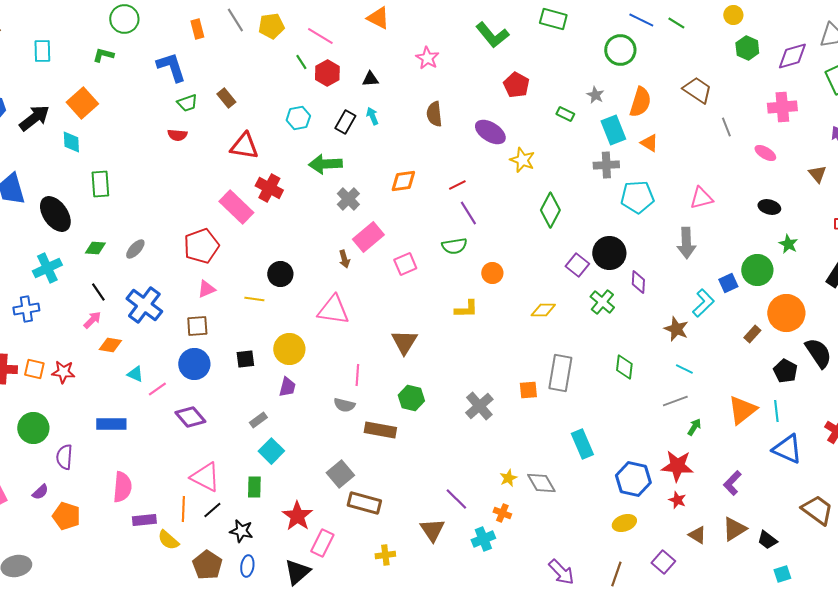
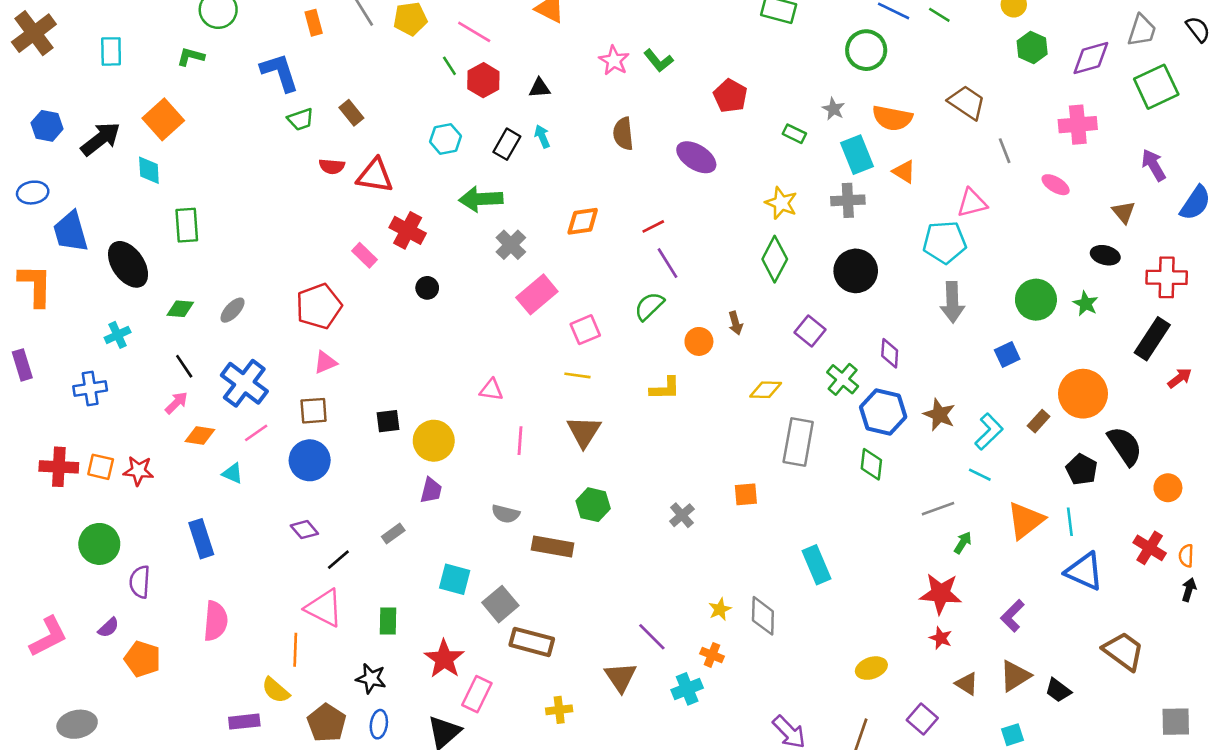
green L-shape: (492, 35) -> (658, 61), moved, size x0.7
orange semicircle: (640, 102) -> (892, 118), turned 84
red semicircle: (177, 135) -> (332, 166), moved
yellow star: (522, 160) -> (781, 203), moved
cyan pentagon: (637, 197) -> (945, 242), moved
pink triangle: (701, 198) -> (972, 203), moved
pink rectangle: (236, 207) -> (364, 255), size x0.6
black ellipse: (769, 207) -> (1105, 255), moved
green semicircle: (454, 246) -> (649, 306), turned 145
black circle: (609, 253) -> (856, 271), moved
brown arrow: (344, 259) -> (736, 323), moved
cyan cross: (47, 268) -> (118, 335), size x0.7
green circle: (757, 270) -> (1036, 300), moved
black circle: (280, 274) -> (427, 288), moved, size x0.7
yellow line: (254, 299) -> (577, 375), moved
cyan L-shape: (703, 303) -> (989, 432), moved
pink triangle: (333, 310) -> (491, 390), size x0.6
black square: (245, 359) -> (388, 421), moved
cyan line: (684, 369) -> (980, 475), moved
gray rectangle: (560, 373) -> (798, 442), moved
pink line: (357, 375) -> (520, 441), moved
pink line: (157, 389) -> (256, 433), moved
gray cross: (479, 406) -> (682, 515), size x0.7
purple diamond: (190, 417) -> (304, 530), size x0.7
blue rectangle: (111, 424) -> (201, 539), turned 72
cyan square: (271, 451) -> (455, 579), moved, turned -30
blue hexagon: (633, 479) -> (883, 412), moved
gray diamond: (541, 483) -> (763, 616), turned 32
black line: (212, 510) -> (338, 560), moved
purple rectangle: (144, 520) -> (244, 722), moved
cyan square: (782, 574) -> (1012, 735), moved

